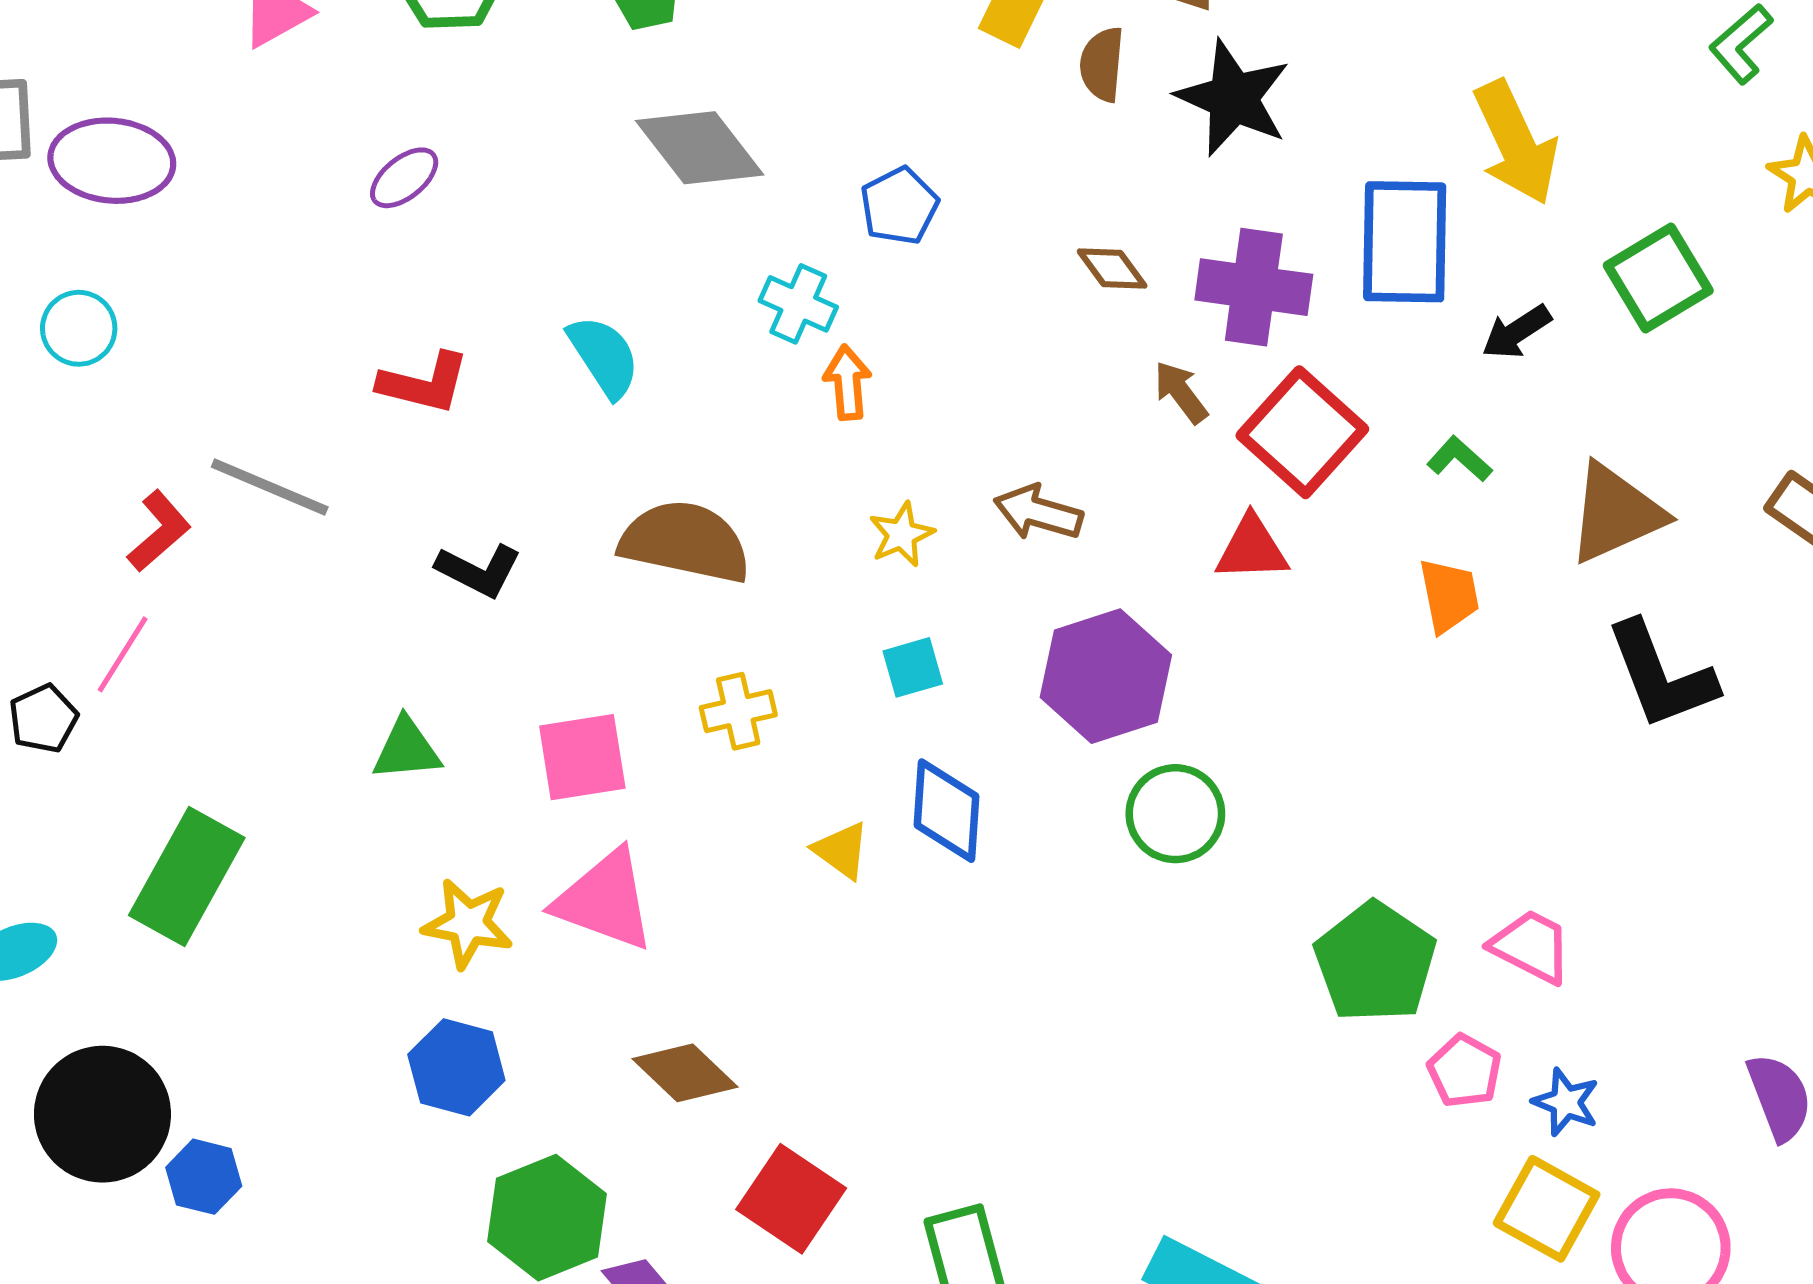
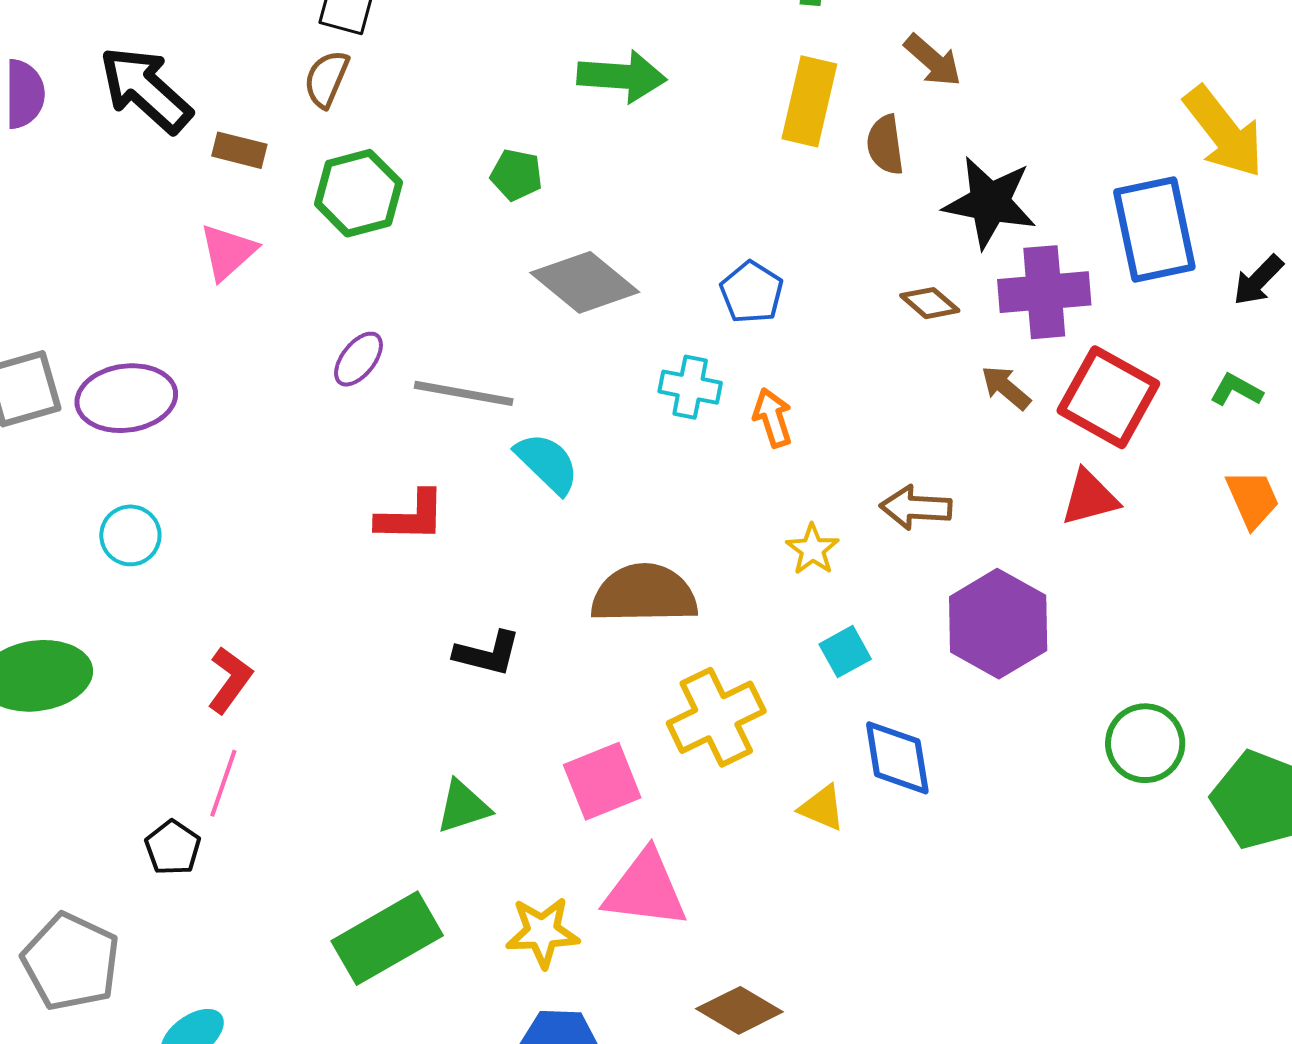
black star: (1233, 98) -> (990, 202), moved
orange arrow: (847, 383) -> (773, 418), moved
gray line: (270, 487) -> (464, 393), moved
yellow cross: (738, 711) -> (716, 717), size x1.6
green circle: (1175, 814) -> (1145, 743), moved
green rectangle: (187, 876) -> (387, 938), moved, turned 44

